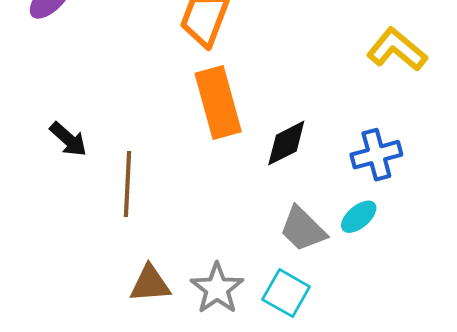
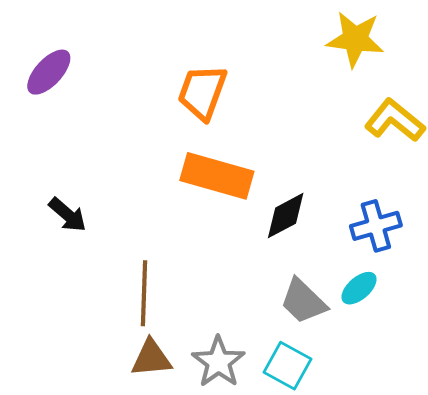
orange rectangle: (218, 102) -> (217, 176), turned -58
brown line: (128, 184) -> (144, 293), moved

